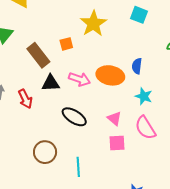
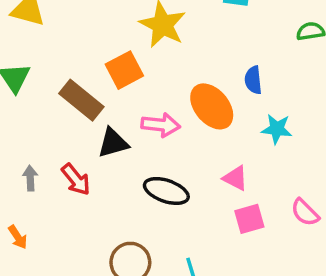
orange square: (66, 44) -> (124, 70), size x1.5
orange ellipse: (110, 75) -> (212, 106), turned 52
pink semicircle: (145, 128) -> (305, 212), moved, size x0.7

